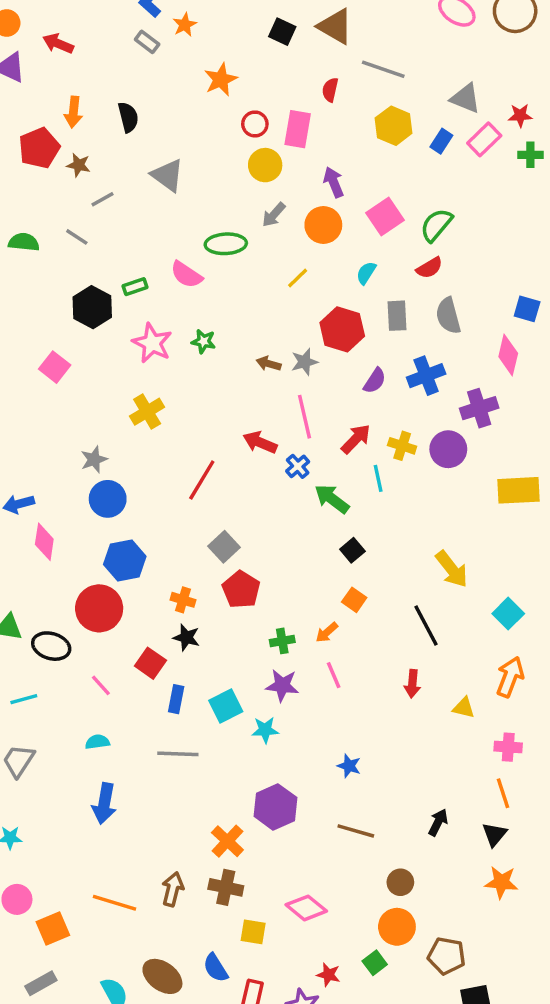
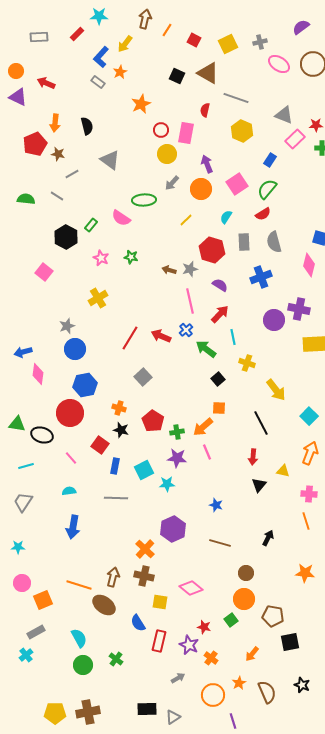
blue rectangle: (441, 141) -> (270, 160), moved
green rectangle: (135, 287) -> (91, 225), turned -32
pink star: (152, 343) -> (101, 258), size x0.7
purple semicircle: (375, 381) -> (220, 285), moved, turned -91
purple cross: (479, 408) -> (299, 309), moved, turned 30
red arrow: (260, 442) -> (161, 336), moved
yellow cross: (402, 446) -> (247, 363), moved
red pentagon: (241, 590) -> (153, 421), moved
orange square: (354, 600) -> (219, 408), turned -32
orange arrow: (327, 632) -> (203, 427), size x1.5
black triangle: (495, 834) -> (259, 485), moved
brown ellipse: (162, 976) -> (104, 605), moved

